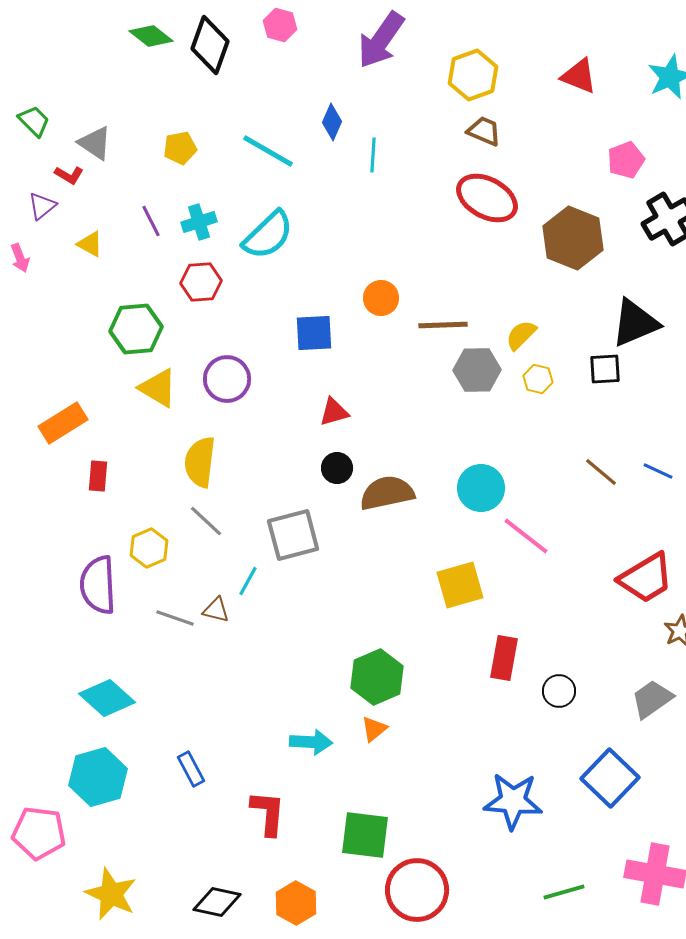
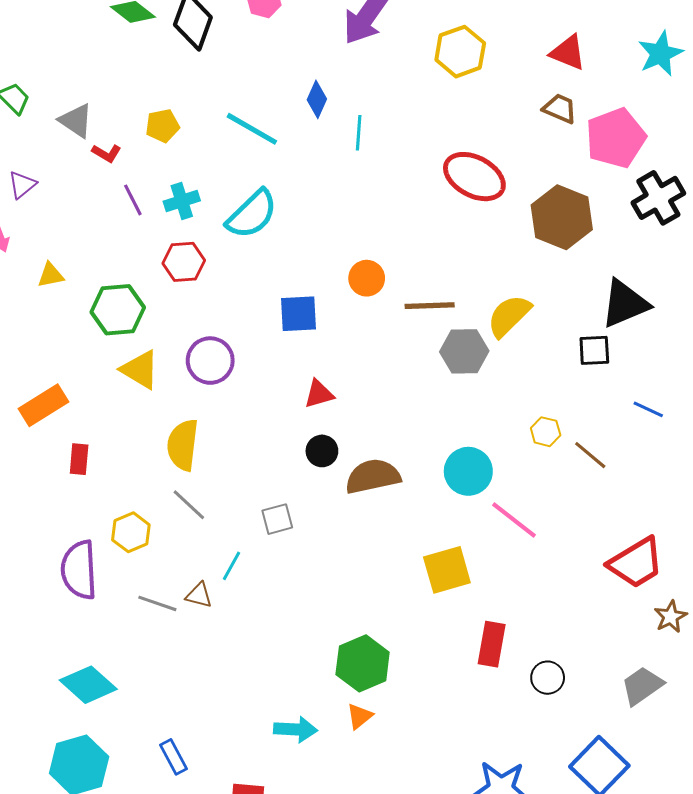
brown trapezoid: (484, 131) -> (560, 108), moved
pink pentagon: (626, 160) -> (616, 138), size x1.6
red L-shape: (69, 175) -> (107, 153), moved
yellow triangle: (90, 244) -> (51, 275), moved, turned -40
yellow semicircle: (521, 335) -> (509, 316), size x1.4
yellow hexagon: (538, 379) -> (546, 432), moved
blue line: (658, 471) -> (648, 409), moved
gray square: (293, 535) -> (277, 519), size x0.6

